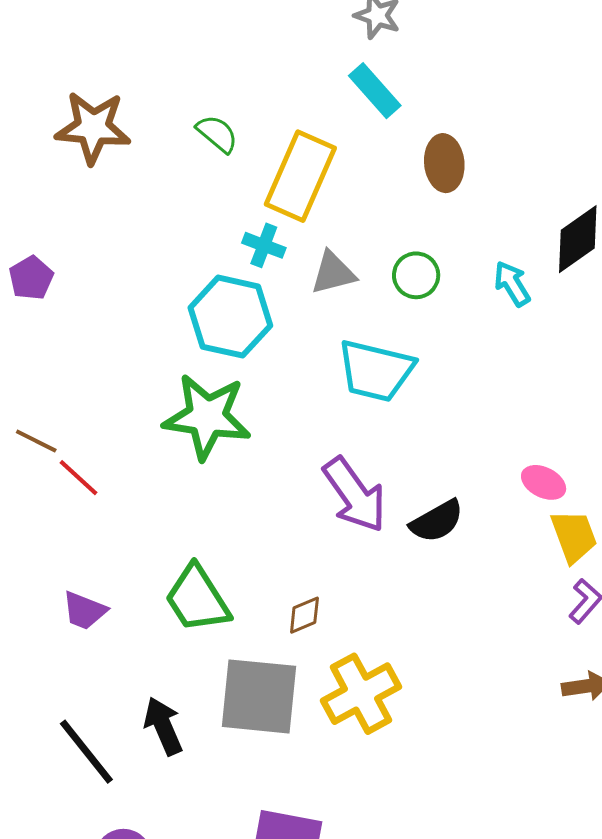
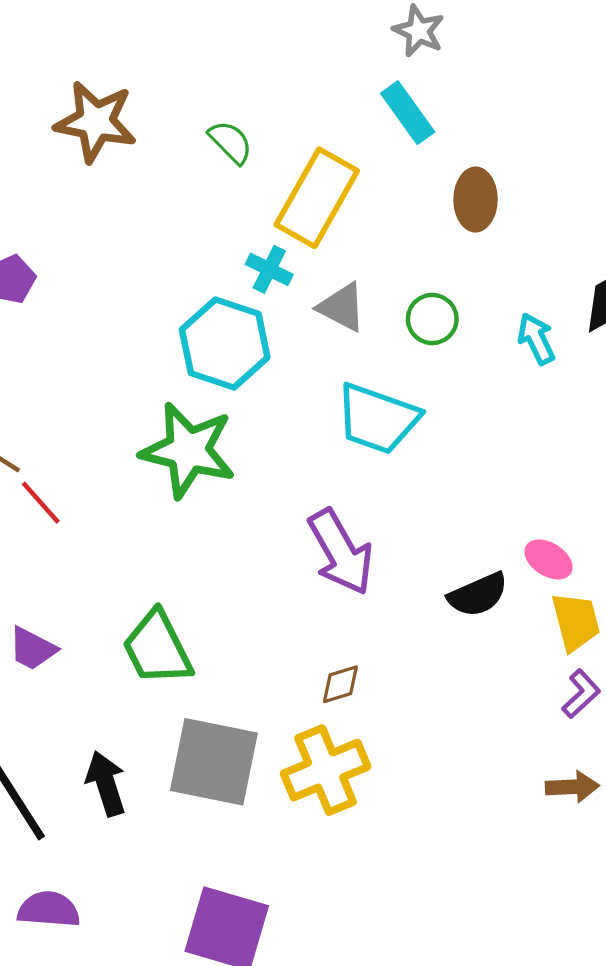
gray triangle: (333, 273) -> (342, 307), turned 36
black semicircle: (437, 521) -> (478, 595), moved
brown diamond: (304, 615) -> (340, 684), moved

